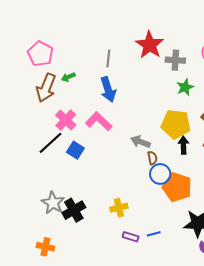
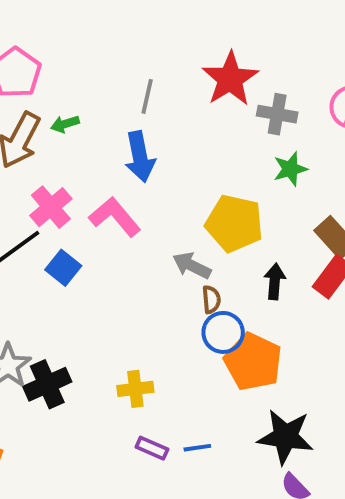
yellow pentagon: (176, 124) -> (234, 223), moved

